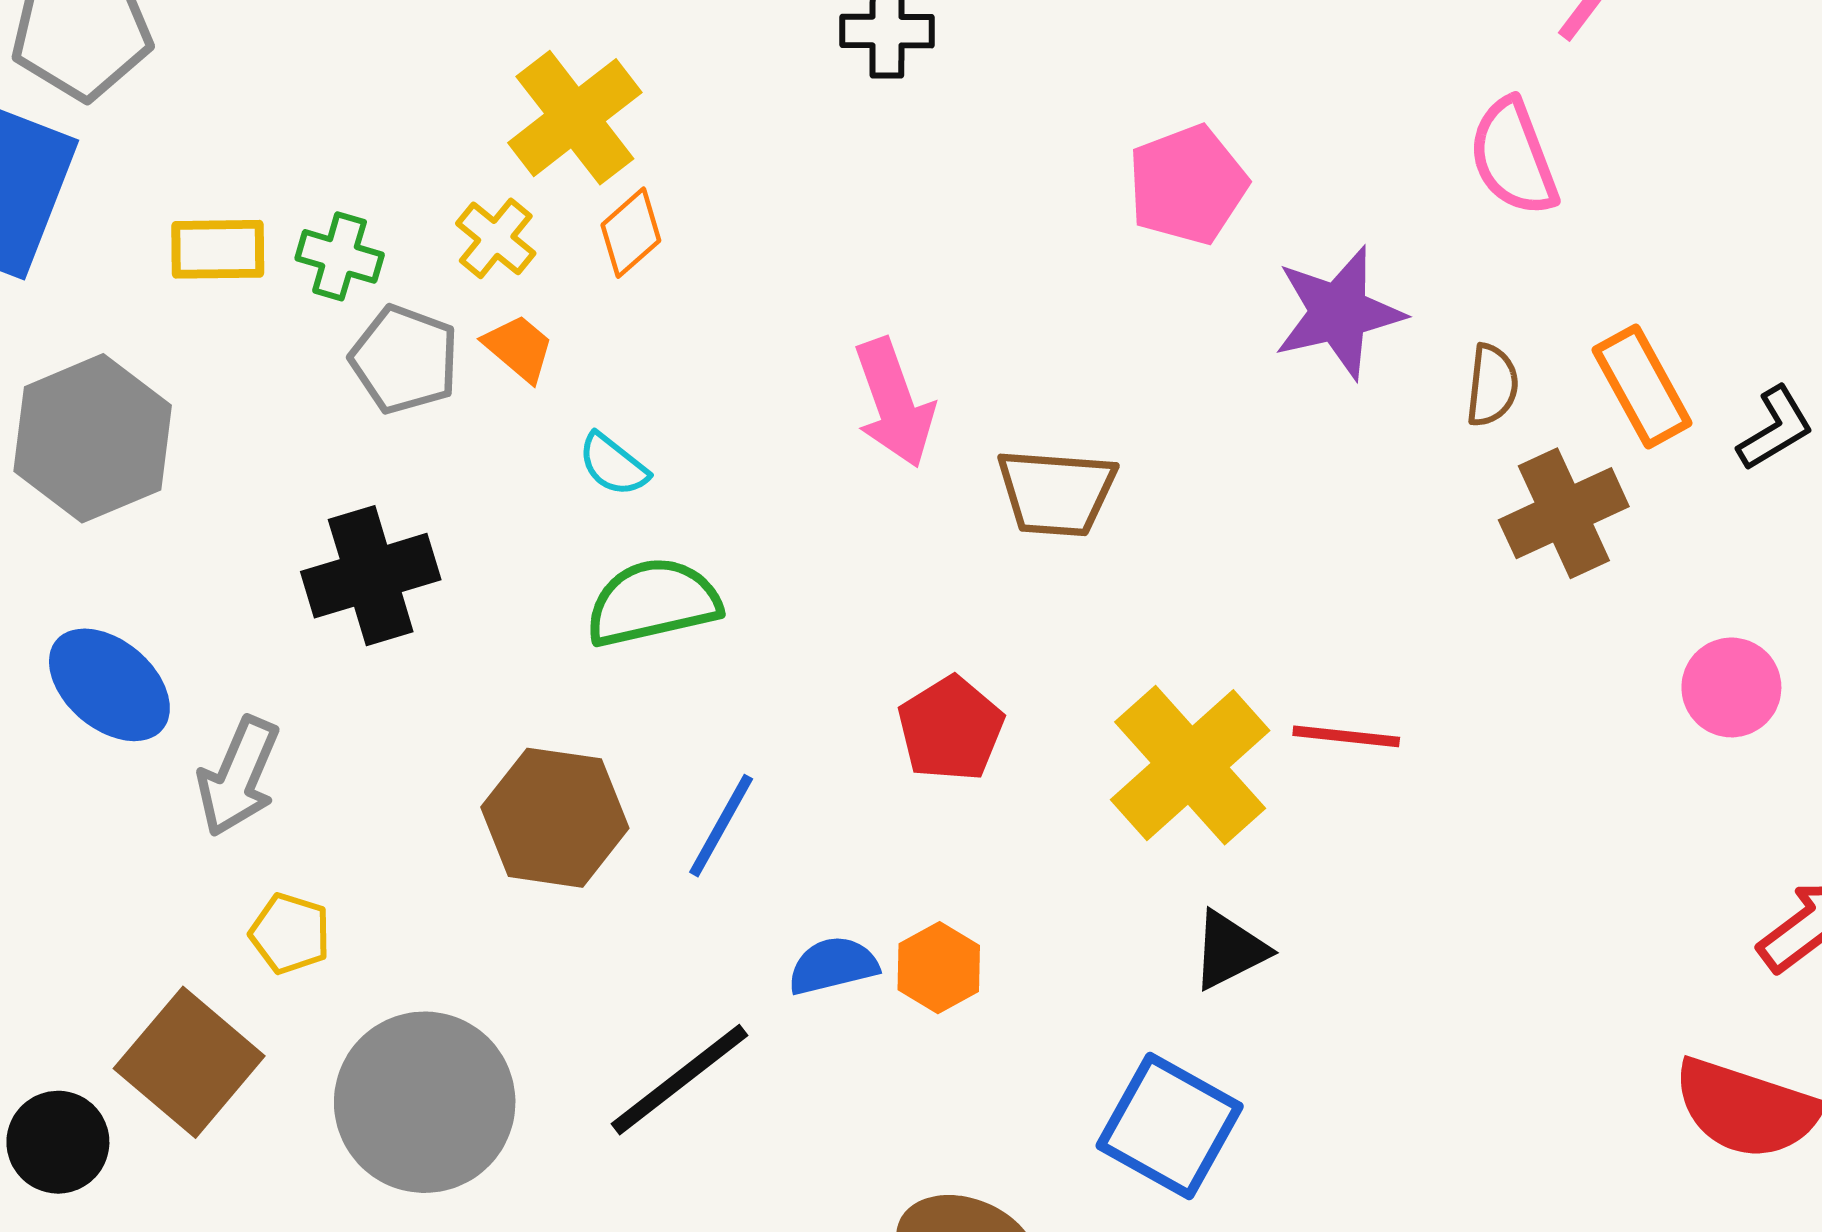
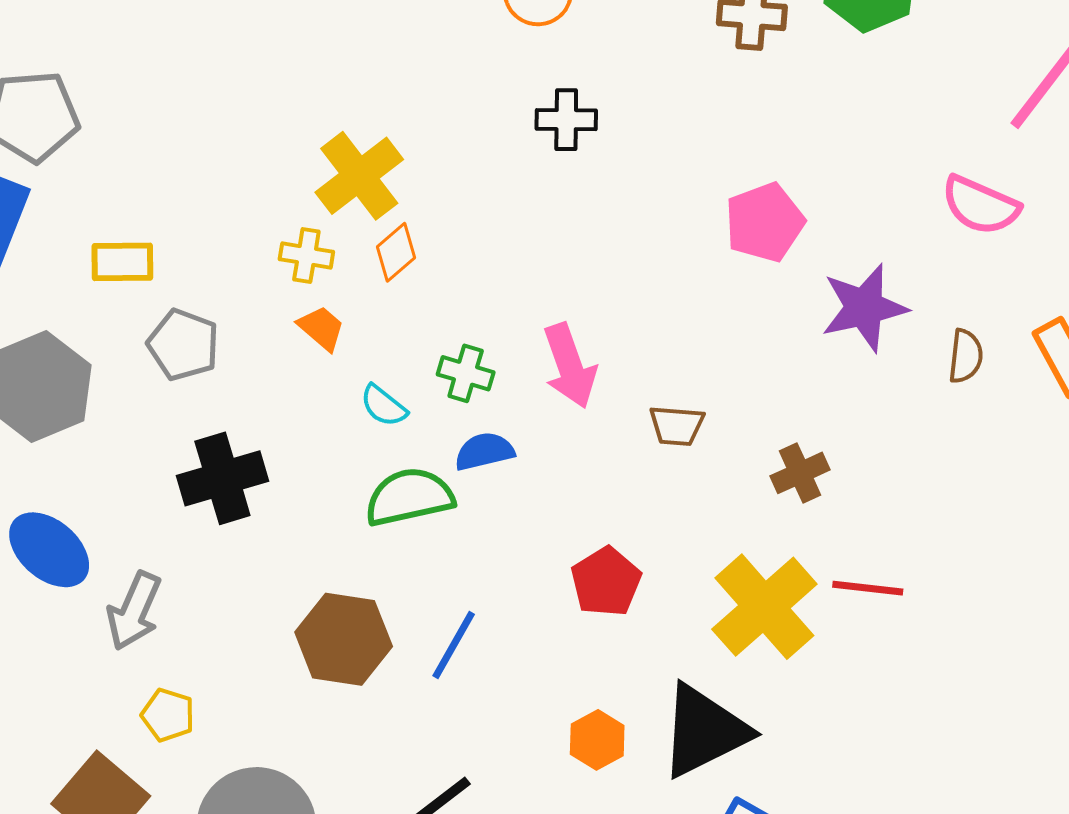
pink semicircle: (1513, 157) -> (980, 205), turned -46
yellow cross: (496, 238) -> (306, 256), turned -30
green cross: (340, 256) -> (466, 373), moved
gray pentagon: (404, 359) -> (183, 345), moved
brown trapezoid: (1056, 492) -> (677, 426), size x0.7
brown cross: (1564, 513) -> (800, 473), moved, size x0.7
black triangle: (1230, 950) -> (704, 731), moved, size x1.8
blue semicircle: (833, 966) -> (484, 451), moved

